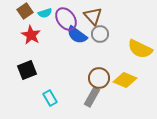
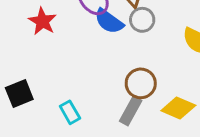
black square: (27, 70) -> (19, 94), moved
yellow diamond: (125, 80) -> (178, 108), moved

